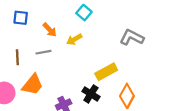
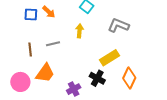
orange arrow: (50, 30) -> (49, 12), moved
gray L-shape: (132, 37) -> (118, 25), moved
yellow arrow: (74, 39) -> (80, 31), turned 128

